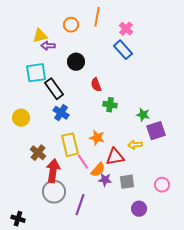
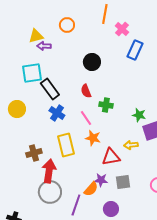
orange line: (97, 17) -> (105, 14), moved
blue rectangle: (123, 50) -> (135, 50), moved, turned 66
black circle: (76, 62) -> (92, 62), moved
red semicircle: (96, 85) -> (86, 91), moved
yellow circle: (21, 118) -> (17, 109), moved
brown cross: (38, 153) -> (34, 153), turned 35
pink line: (83, 162) -> (86, 118), moved
orange semicircle: (98, 170) -> (91, 189), moved
purple circle: (139, 209) -> (111, 209), moved

